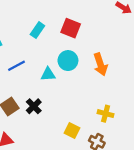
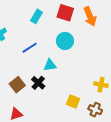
orange arrow: (100, 64) -> (90, 16), moved
blue line: (16, 66) -> (30, 48), moved
cyan triangle: (48, 74) -> (50, 65), moved

